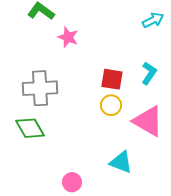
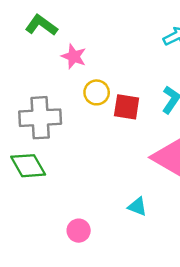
yellow circle: (111, 105) -> (97, 92), moved
cyan triangle: (121, 162) -> (137, 207), size x0.7

